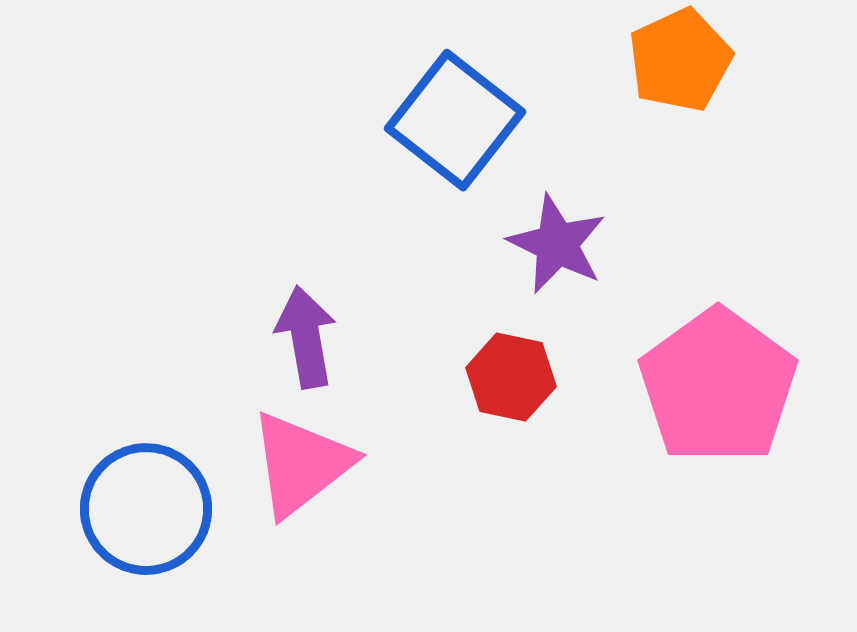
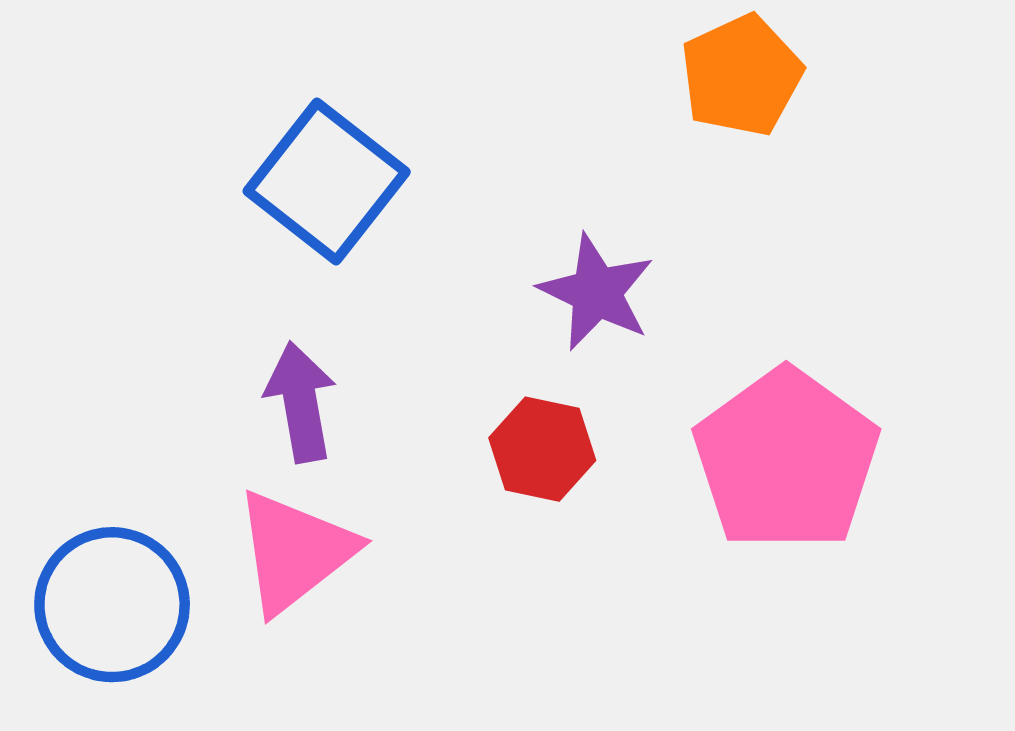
blue square: (455, 120) -> (327, 182), moved

